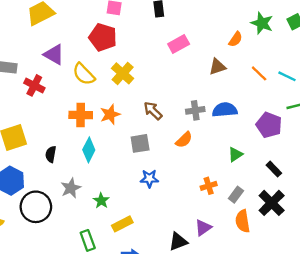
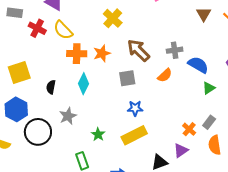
brown triangle: (217, 67) -> (204, 14), moved, turned -42
yellow semicircle: (84, 74) -> (63, 30), moved
blue semicircle: (225, 110) -> (198, 65), moved, turned 35
brown arrow: (153, 111) -> (138, 50), size x1.4
orange cross: (209, 186) -> (189, 129), moved, turned -32
green star: (101, 201) -> (98, 134), moved
yellow rectangle: (122, 224) -> (134, 135), moved, size x1.4

